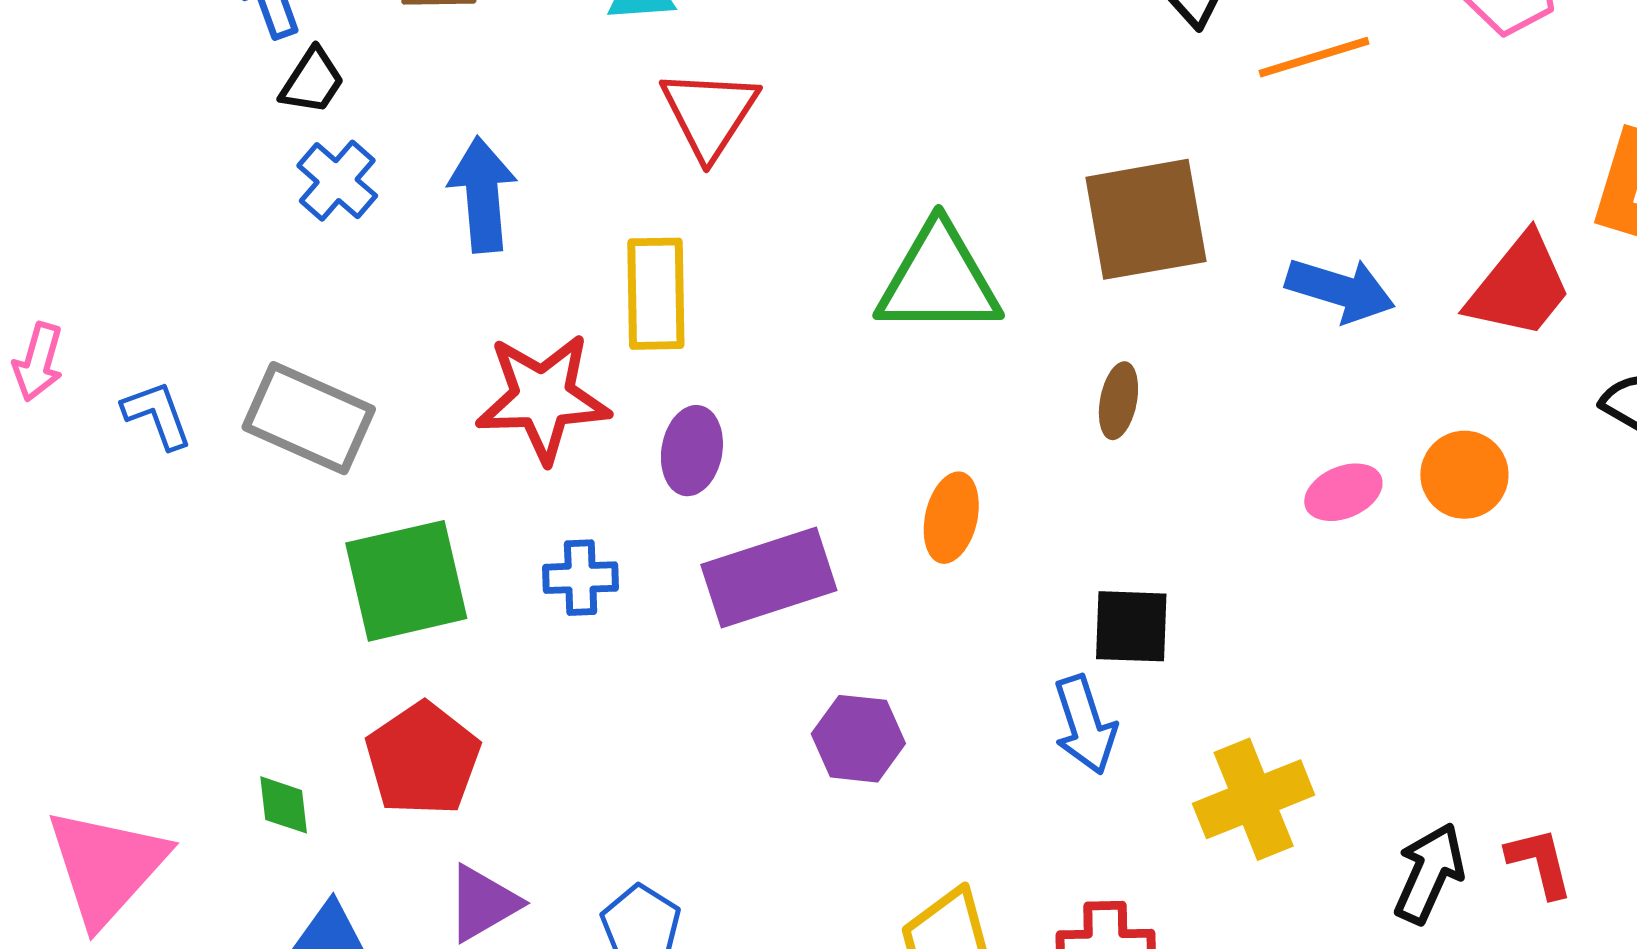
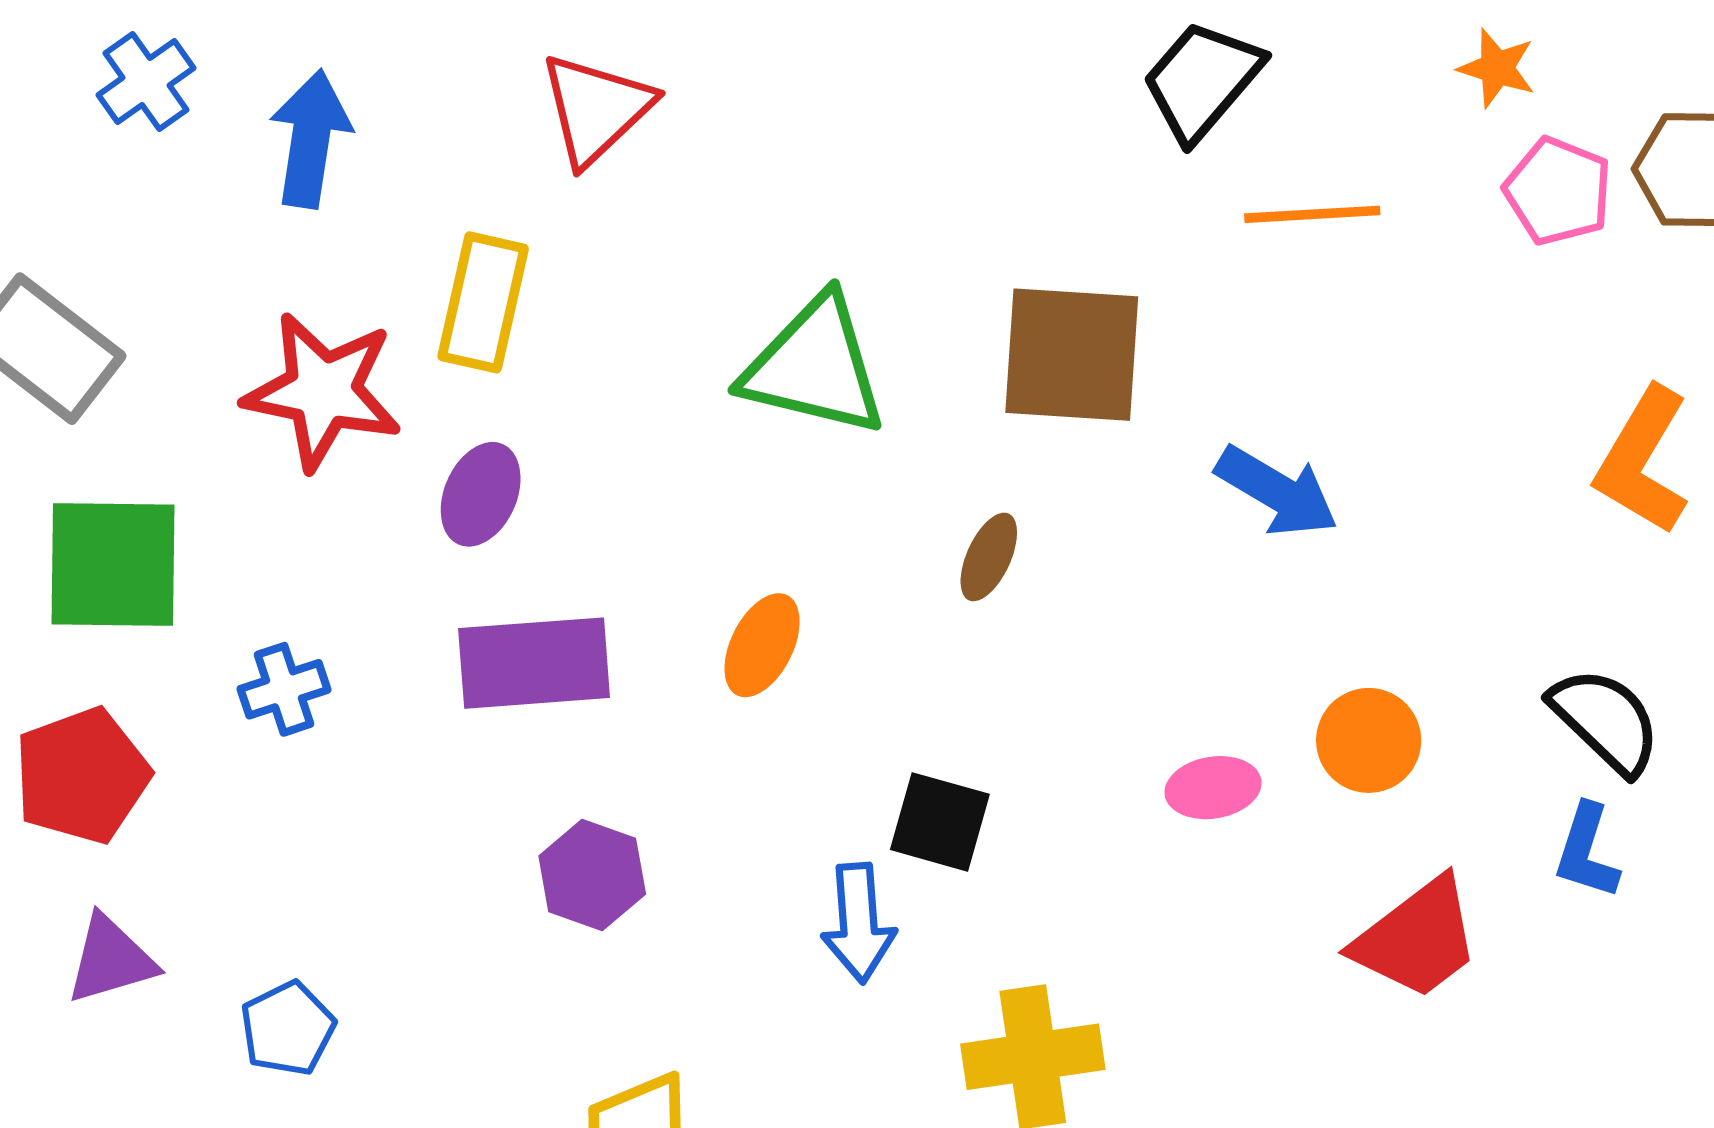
red trapezoid: (1519, 286) -> (1417, 939), moved
pink ellipse: (1343, 492) -> (1213, 788), moved
blue cross: (581, 578) -> (284, 689), moved, turned -30

